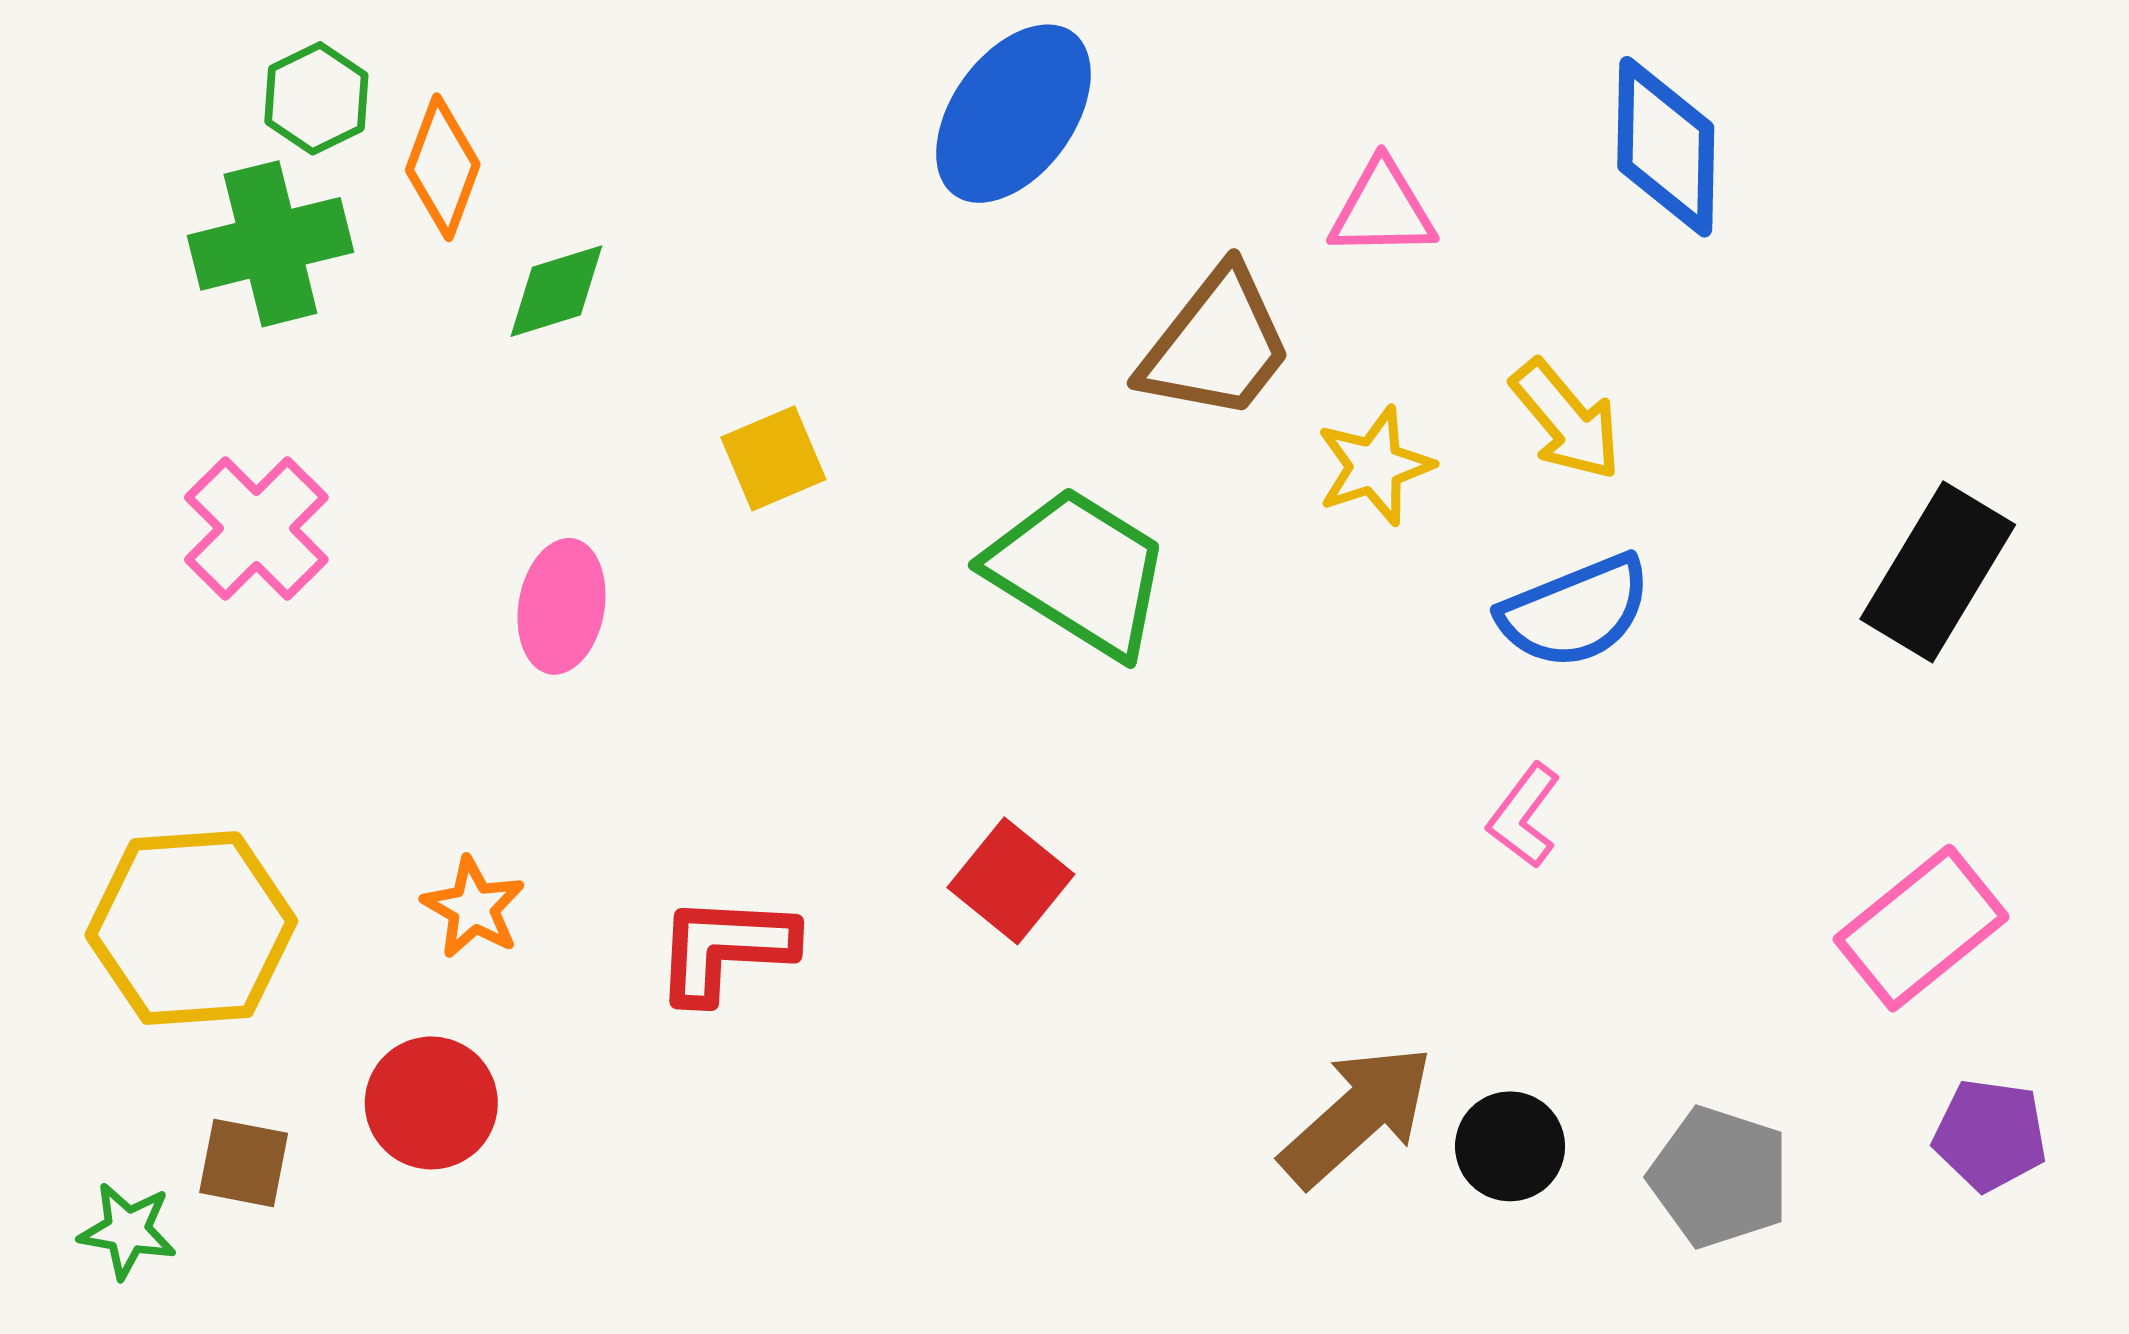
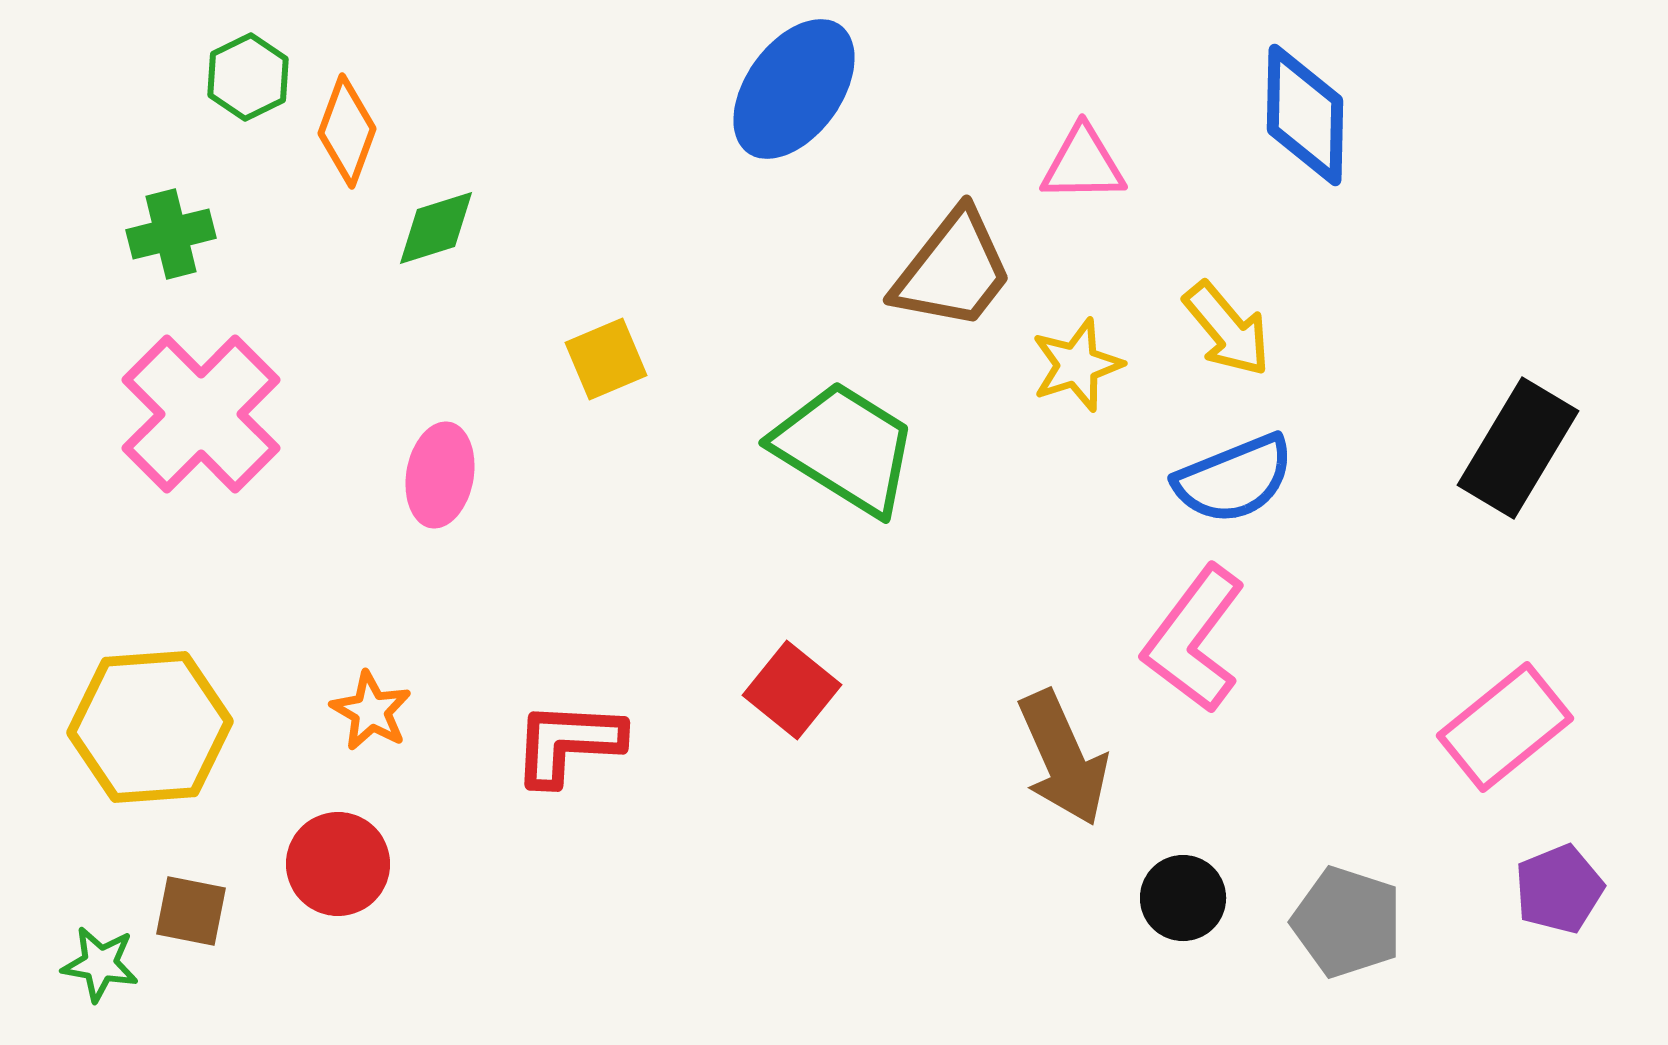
green cross: (270, 244) -> (171, 234), moved, size x0.7
pink cross: (256, 528) -> (201, 414), size x1.4
pink L-shape: (1524, 816) -> (1194, 639), size x1.8
brown arrow: (1357, 1116) -> (1063, 758), moved, turned 108
purple pentagon: (1990, 1135) -> (1559, 889), turned -30

